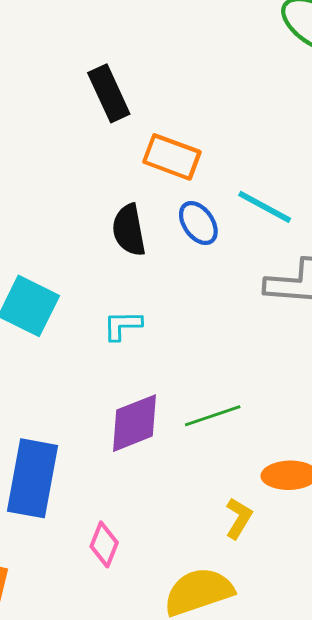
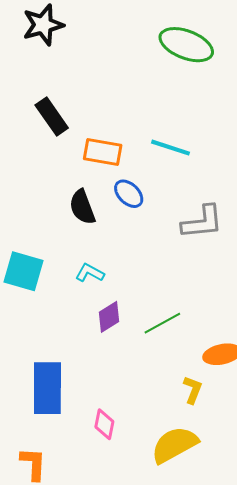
cyan line: (265, 207) -> (170, 148), moved
cyan L-shape: (122, 325) -> (90, 273), turned 40
purple diamond: (134, 423) -> (109, 317), moved, size x0.7

